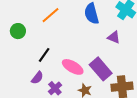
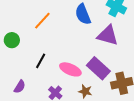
purple triangle: (114, 37) -> (108, 35), size x1.6
purple semicircle: (37, 78) -> (20, 87), moved

